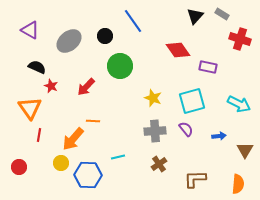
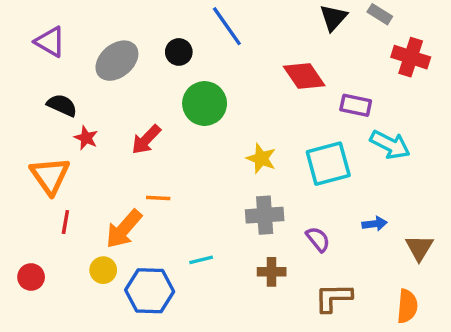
cyan arrow: (239, 104) -> (390, 145), moved
purple semicircle: (186, 129) -> (318, 239), moved
brown cross: (159, 164) -> (272, 272), turned 35

